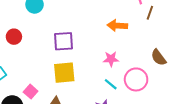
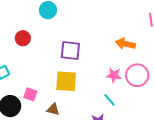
pink circle: (136, 79) -> (137, 75), moved
pink square: (31, 92) -> (30, 94), turned -32

